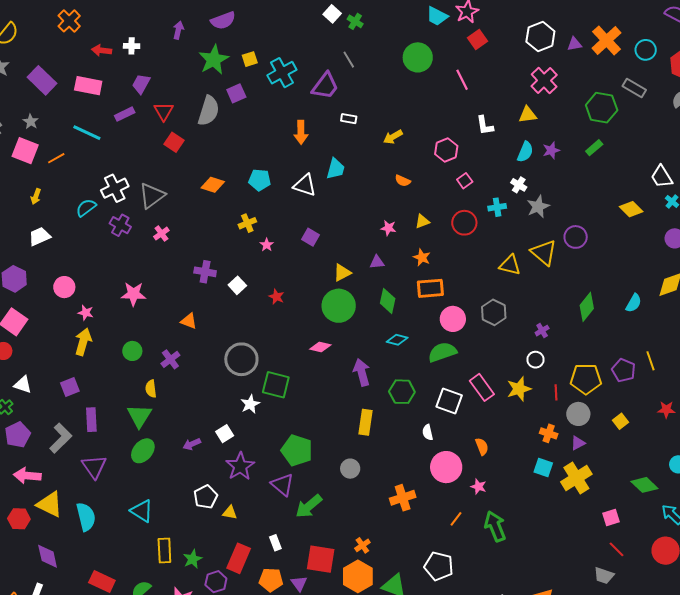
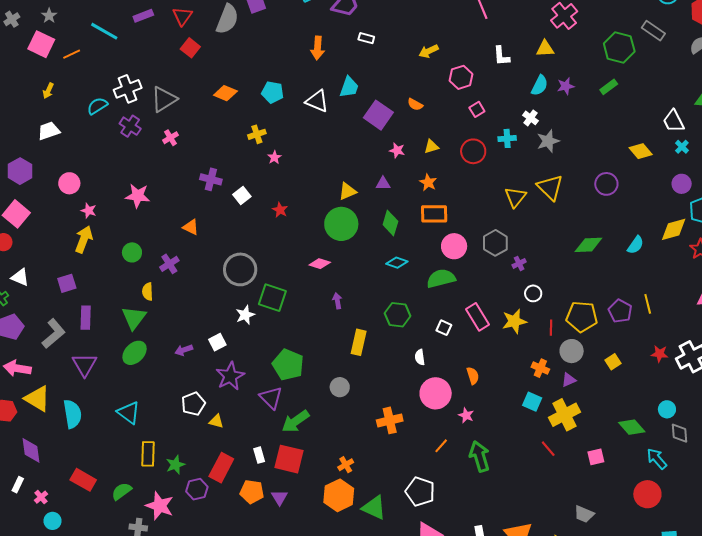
yellow arrow: (393, 137) -> (429, 51), moved
purple square: (311, 237) -> (378, 115), moved, size x1.6
purple circle: (576, 237) -> (606, 184), moved
yellow triangle: (510, 265) -> (515, 197), turned 50
green diamond: (587, 307) -> (588, 245), turned 44
purple cross: (542, 331) -> (519, 263), moved
purple arrow: (362, 372) -> (337, 301), moved, size x0.6
white square: (449, 401) -> (444, 328), size x0.6
red line: (616, 549) -> (548, 449), moved
red square: (321, 559) -> (289, 459), moved

